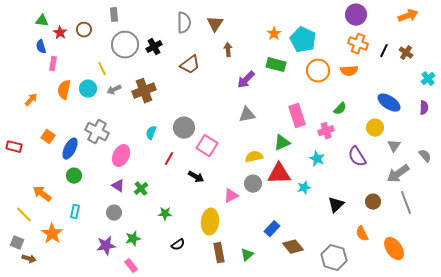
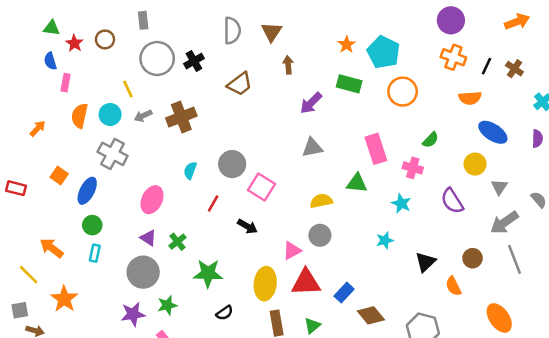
orange semicircle: (349, 71) -> (470, 98), moved
pink cross: (326, 131) -> (413, 168), turned 35
gray cross: (97, 132) -> (113, 154), moved
green triangle: (282, 143) -> (357, 183), turned 30
red triangle: (279, 174) -> (306, 282), moved
cyan rectangle: (75, 212) -> (95, 253), moved
gray circle: (114, 213) -> (143, 272), size x1.6
green star: (165, 214) -> (208, 273), size x1.6
orange semicircle: (362, 234) -> (453, 286), moved
gray square: (17, 243) -> (20, 310), turned -32

